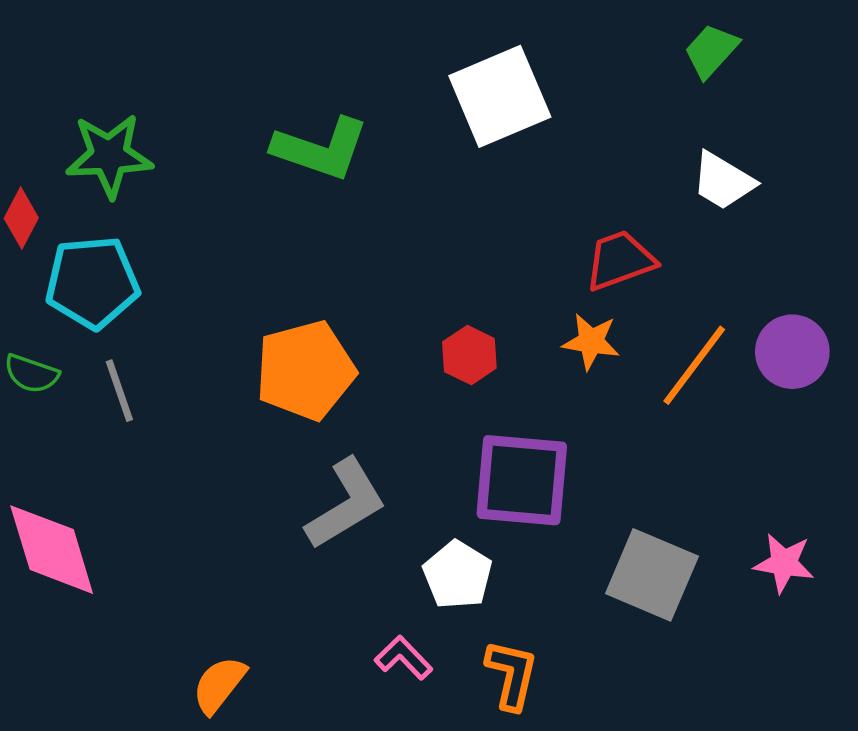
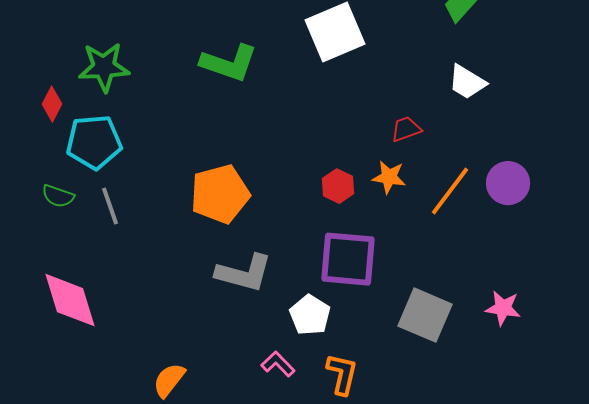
red trapezoid: (620, 260) -> (406, 129), size x0.7
red hexagon: (469, 355) -> (338, 186), moved
gray L-shape: (346, 504) -> (244, 273), turned 46

